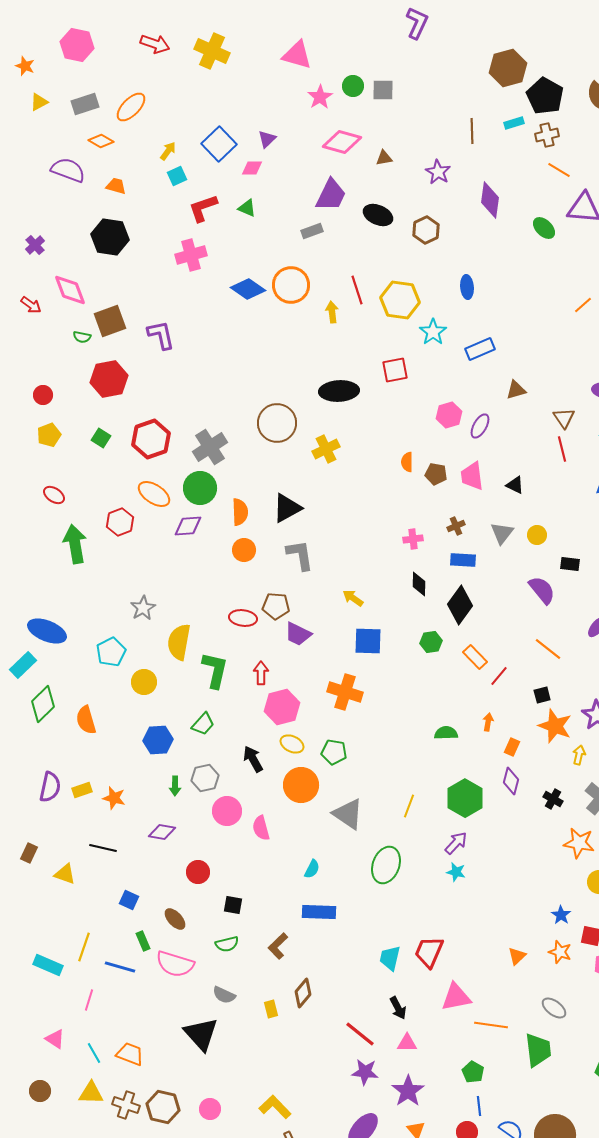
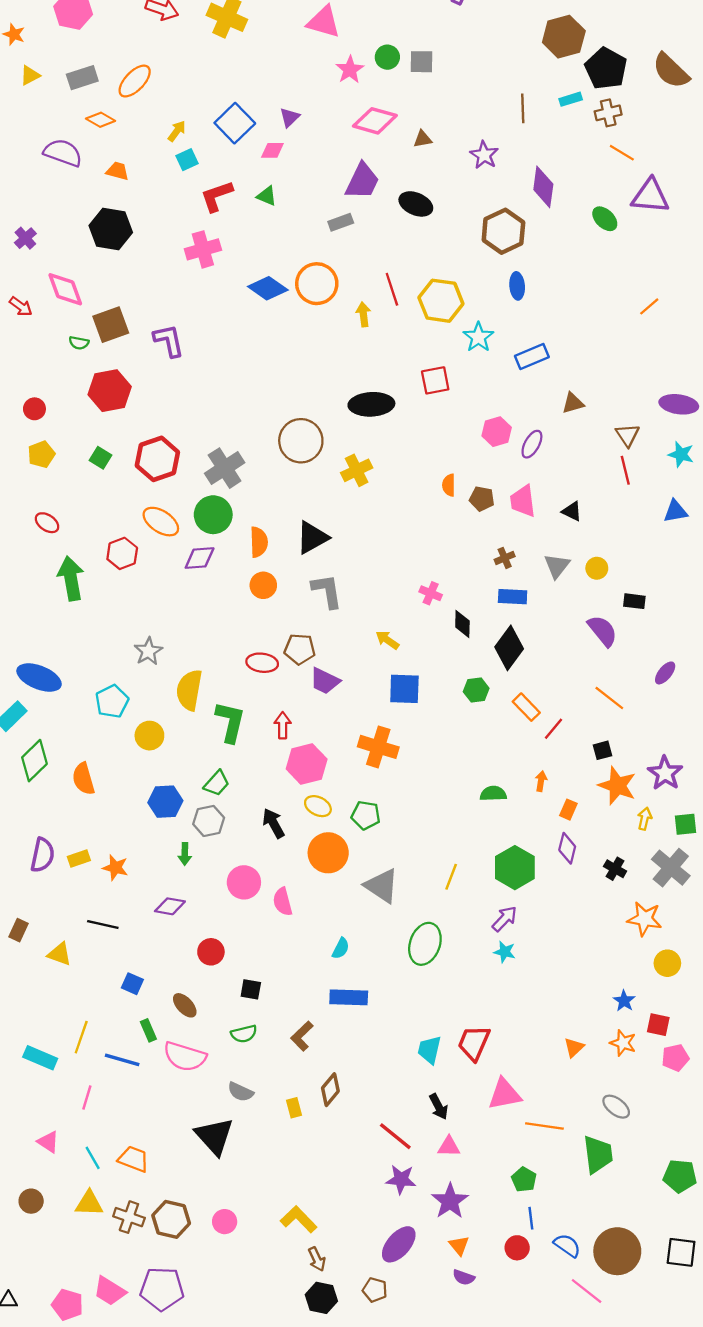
brown hexagon: (426, 230) -> (503, 231), moved, size x1.4
pink cross: (413, 539) -> (431, 593), moved, turned 30
gray hexagon: (205, 778) -> (209, 821), moved

